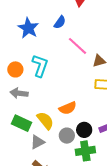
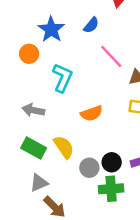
orange circle: (15, 69) -> (29, 54), moved
orange semicircle: (68, 108) -> (92, 113), moved
gray triangle: (37, 142) -> (39, 183), moved

